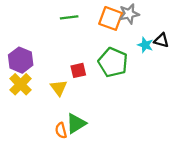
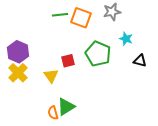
orange square: (111, 18) -> (81, 18), moved
black triangle: (161, 40) -> (140, 61), moved

